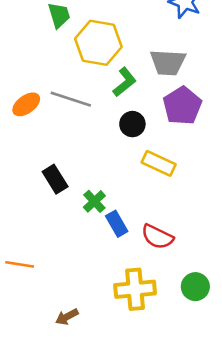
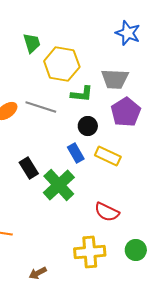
green L-shape: (125, 82) -> (82, 94), turned 45
green cross: (94, 201) -> (59, 185), size x1.8
blue rectangle: (117, 224) -> (76, 153), moved

